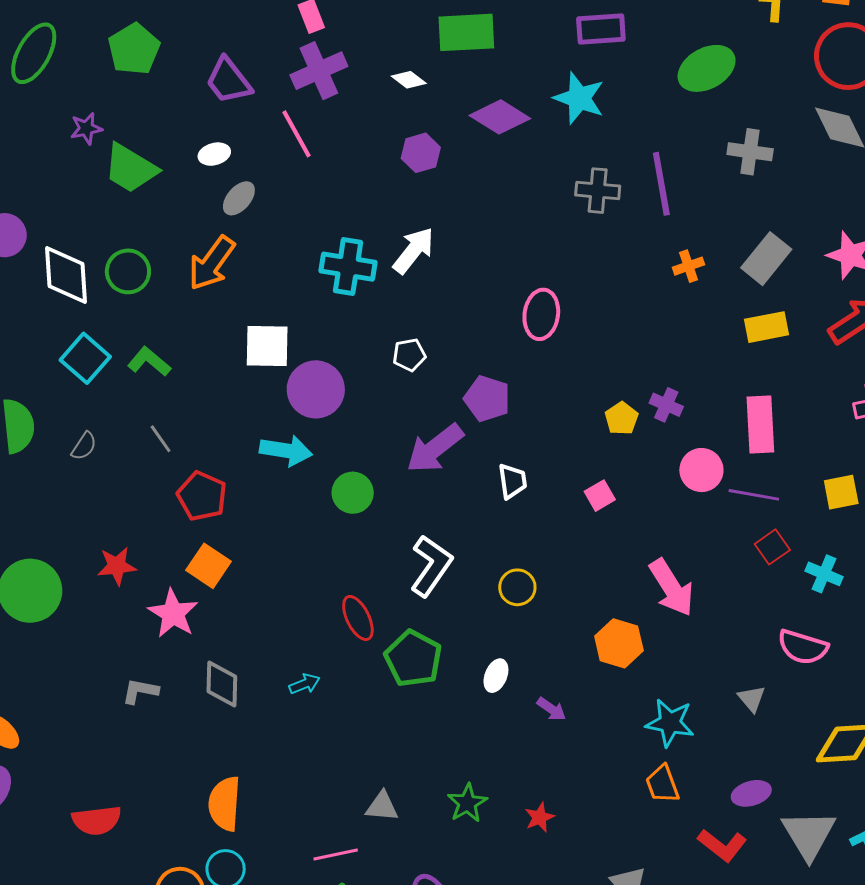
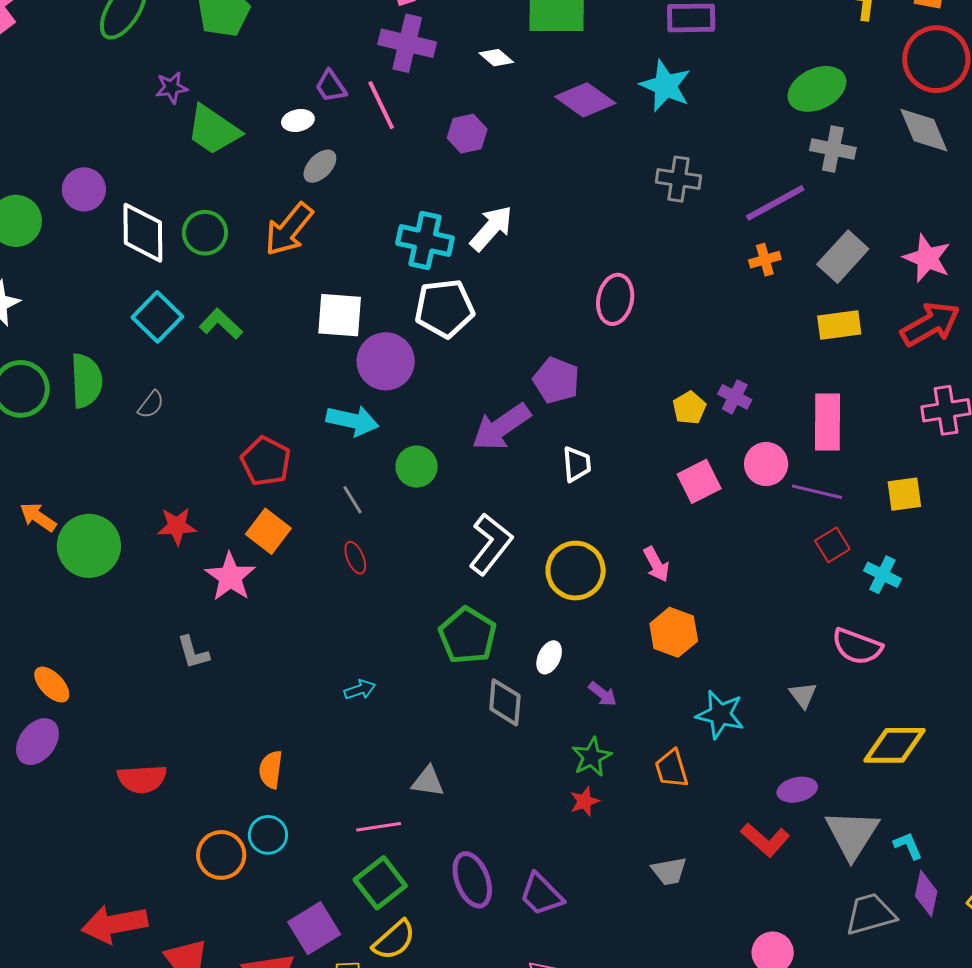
green ellipse: (707, 68) -> (817, 89), moved
purple cross: (319, 71) -> (407, 43), turned 34
purple trapezoid: (228, 81) -> (331, 86), moved, size x0.7
purple hexagon: (421, 153) -> (467, 134), moved
purple line: (661, 184) -> (775, 203), moved, turned 68
white pentagon: (409, 355) -> (444, 308), moved, size x1.8
gray line: (161, 439) -> (353, 500), moved
pink square: (600, 496) -> (699, 481), moved, size x1.4
yellow circle: (517, 587) -> (576, 571), size x1.6
pink arrow: (672, 588) -> (656, 564), moved, size x0.6
red ellipse: (358, 618) -> (355, 558), moved, size x0.7
gray diamond: (222, 684) -> (505, 702), moved
cyan arrow: (305, 684) -> (360, 690), moved
gray L-shape: (140, 691) -> (193, 652), turned -120
orange trapezoid: (662, 784) -> (672, 769), moved
green star: (467, 803) -> (592, 757), moved
orange semicircle: (225, 804) -> (271, 770), size x0.7

